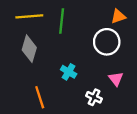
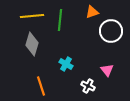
orange triangle: (118, 16) -> (92, 12), moved
white circle: (107, 42) -> (111, 31), moved

